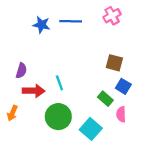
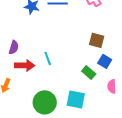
pink semicircle: (121, 114) -> (112, 86), moved
green circle: (58, 117) -> (45, 102), moved
cyan square: (91, 129) -> (76, 99), turned -30

